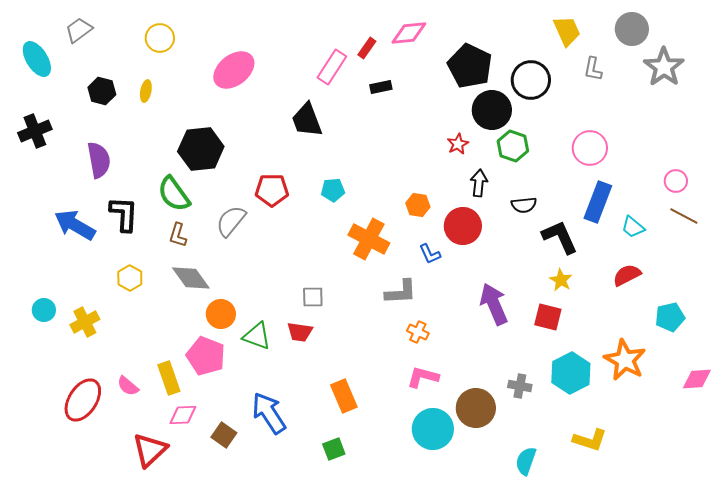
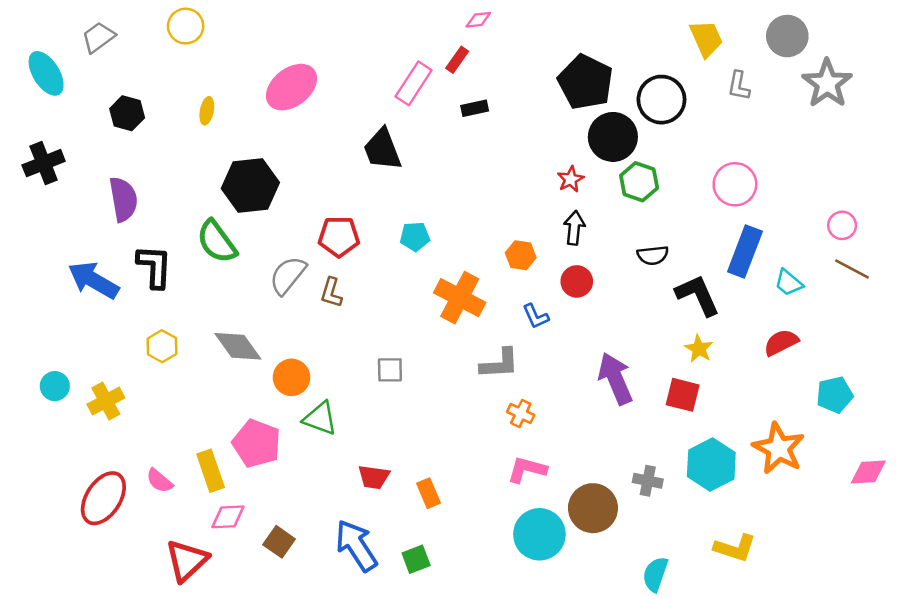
pink diamond: (409, 33) -> (478, 20), moved, size x0.6
yellow circle: (160, 38) -> (186, 26), moved
yellow ellipse: (146, 91) -> (207, 111), moved
black arrow: (479, 183) -> (574, 228), moved
red circle: (463, 226) -> (577, 281), size x0.7
brown L-shape: (178, 235) -> (331, 293), moved
orange circle: (221, 314) -> (291, 377), moved
red trapezoid: (300, 332) -> (374, 477), moved
orange rectangle: (344, 396) -> (429, 493), size x0.7
blue arrow: (269, 413) -> (356, 546), moved

